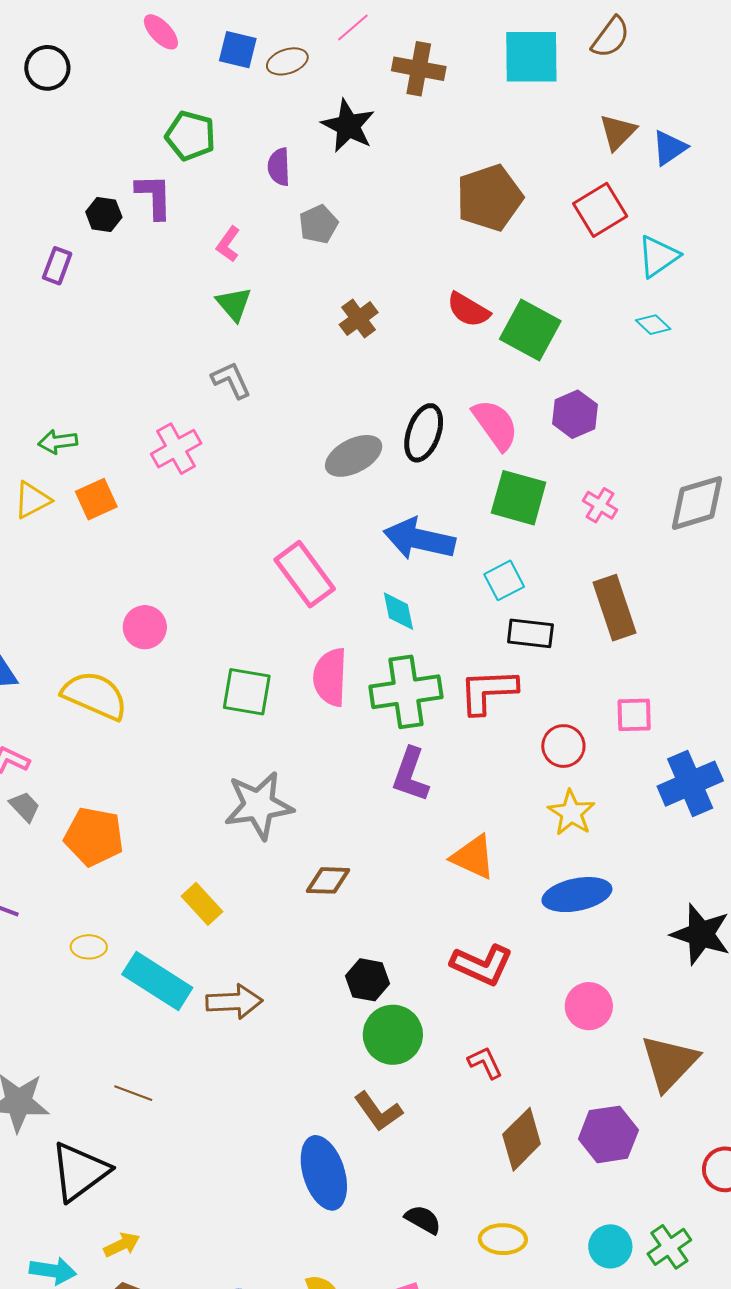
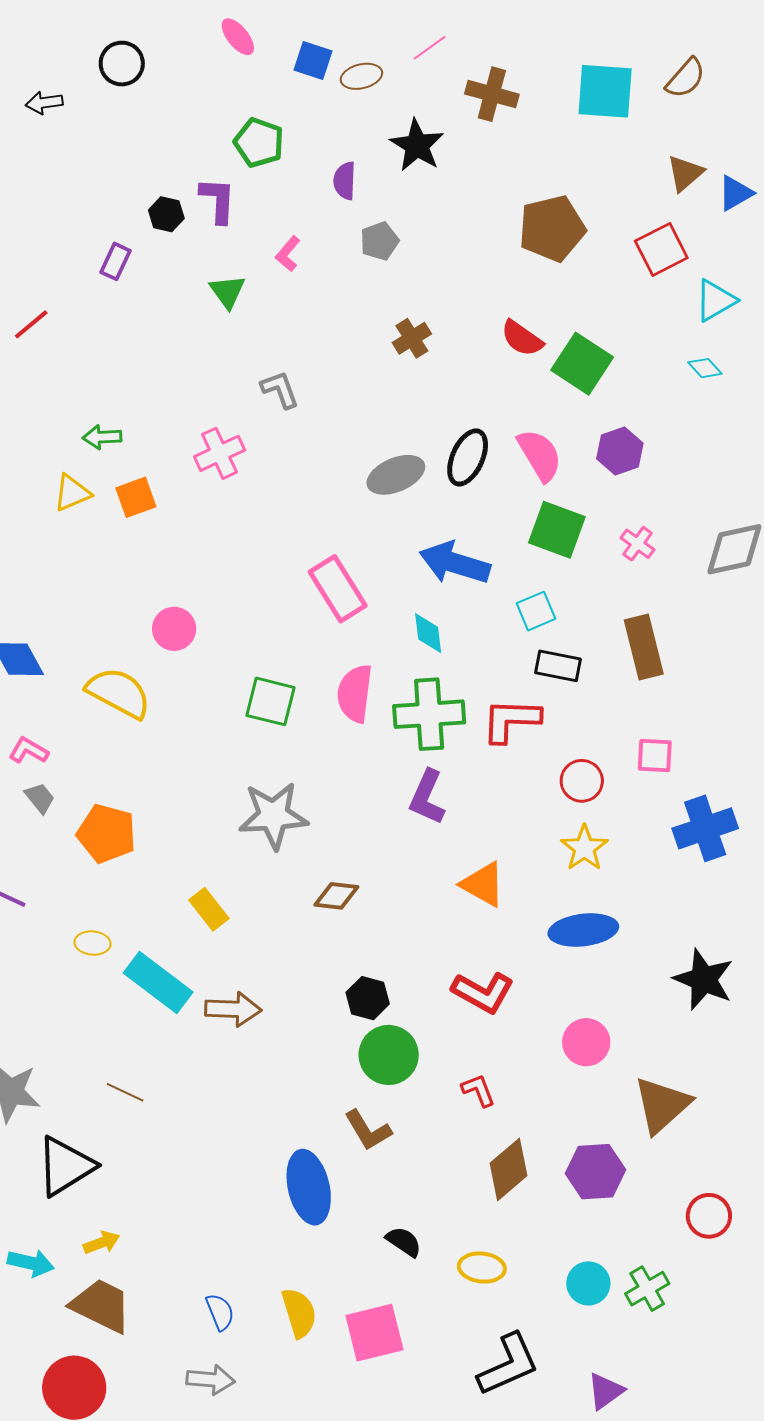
green triangle: (234, 304) -> (227, 292), moved

